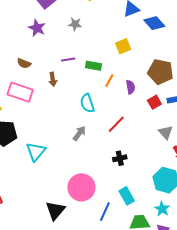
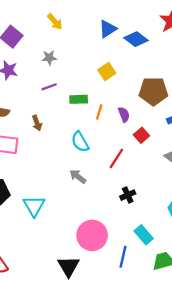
purple line: (68, 60) -> (49, 87), moved
red square: (154, 102) -> (141, 135), moved
gray arrow: (79, 133) -> (78, 177), turned -77

